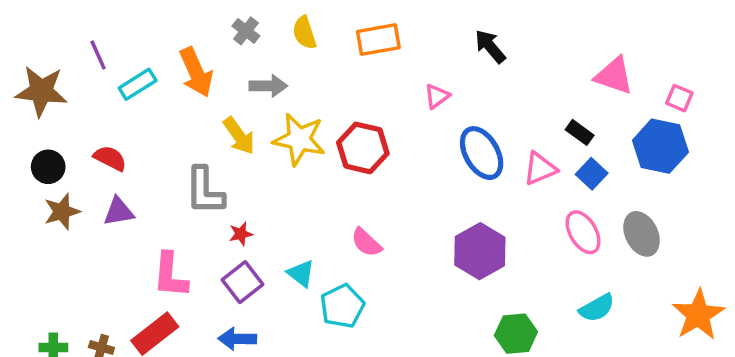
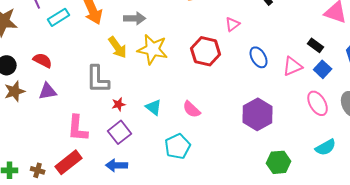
red hexagon: (363, 148) -> (206, 51), moved
blue ellipse: (482, 153) -> (259, 57), size x0.7
cyan triangle: (301, 273) -> (154, 107), moved

